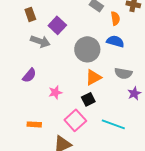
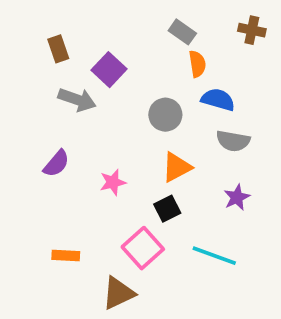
orange semicircle: (115, 18) -> (197, 64), moved
gray circle: (87, 49) -> (165, 115), size x0.7
gray semicircle: (123, 73) -> (233, 141), moved
pink star: (55, 92) -> (113, 182), moved
purple star: (134, 93) -> (237, 197), moved

